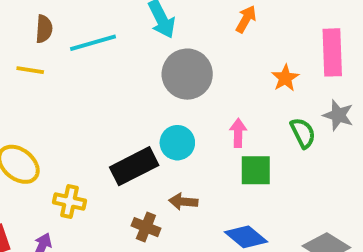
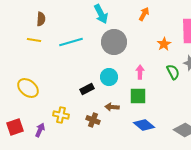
cyan line: (93, 43) -> (71, 42), moved
black rectangle: (134, 166) -> (87, 89), size x0.6
green square: (256, 170) -> (138, 96), moved
yellow cross: (69, 202) -> (61, 115), moved

